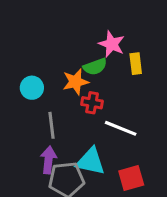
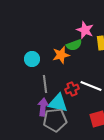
red cross: (92, 103) -> (72, 89), moved, turned -32
cyan triangle: (91, 161) -> (58, 103), moved

